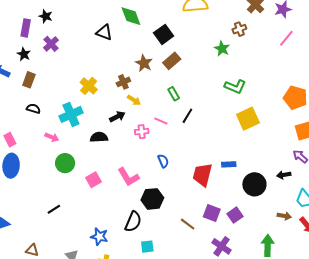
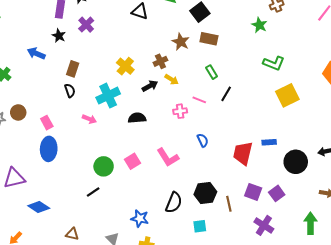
brown rectangle: (172, 61) -> (209, 39), turned 54
brown rectangle: (29, 80) -> (73, 69), moved
black semicircle: (33, 109) -> (70, 91), turned 56
black arrow: (117, 117) -> (150, 86), moved
green circle: (65, 163) -> (104, 166), moved
black hexagon: (152, 199) -> (205, 193), moved
brown line: (188, 224) -> (229, 204), turned 42
cyan square: (147, 247) -> (200, 226), moved

